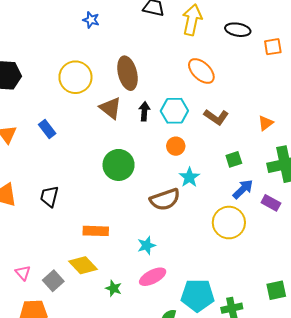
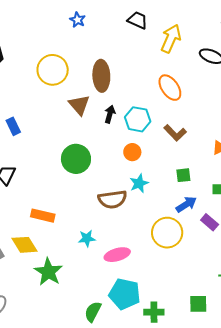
blue rectangle: (47, 129) -> (13, 126), moved
pink ellipse: (153, 277) -> (117, 255), moved
green star: (114, 288) -> (48, 272), size x1.8

